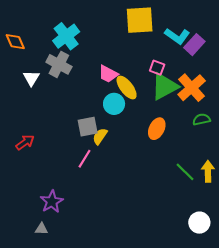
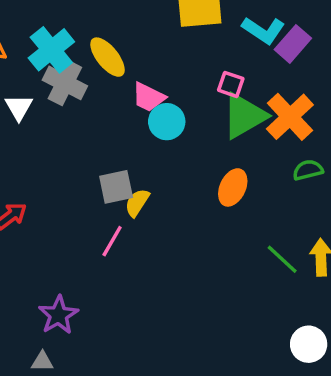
cyan cross: (66, 36) -> (51, 50), moved
yellow ellipse: (127, 87) -> (108, 57), moved
cyan circle: (114, 104) -> (167, 122), moved

